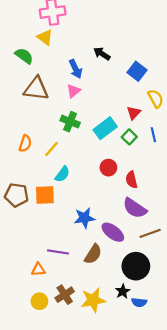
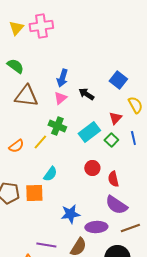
yellow triangle: (45, 37) -> (16, 28), moved, turned 35
black arrow: (102, 54) -> (86, 94), moved
blue arrow: (76, 69) -> (62, 78), turned 42
orange semicircle: (25, 143) -> (16, 146), turned 35
yellow line: (51, 149) -> (40, 142), moved
purple ellipse: (113, 232) -> (96, 227), turned -40

